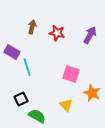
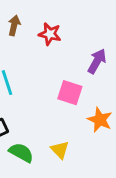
purple arrow: (90, 35) -> (97, 61), moved
yellow triangle: (66, 105) -> (60, 150), moved

